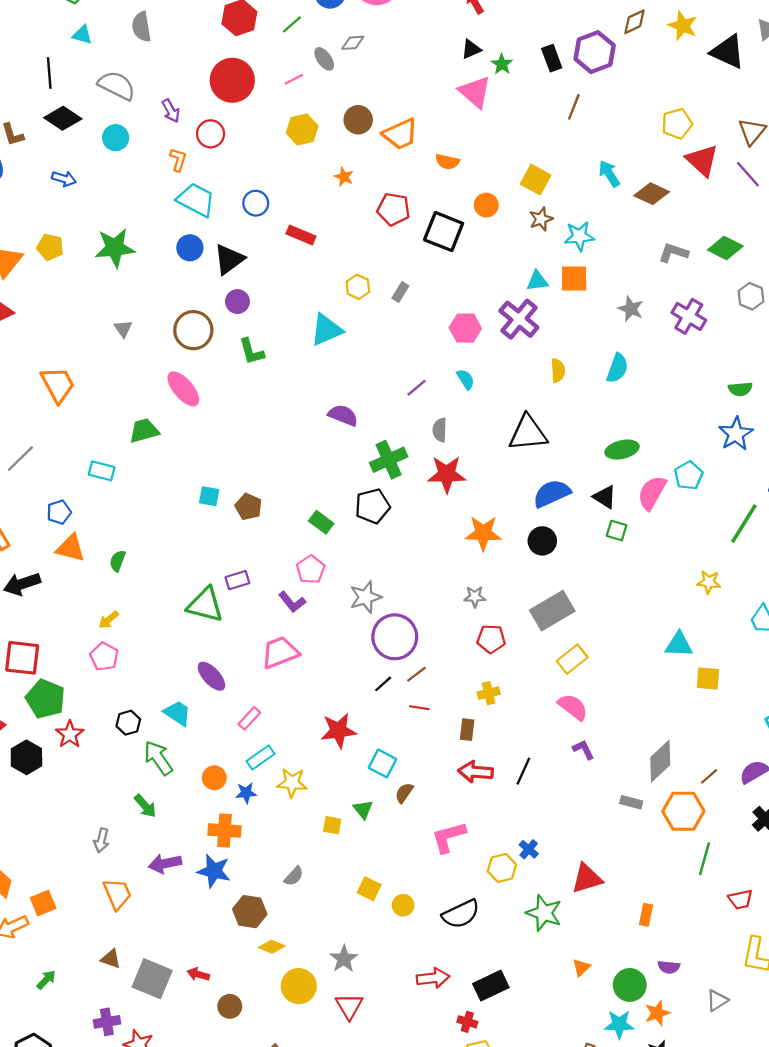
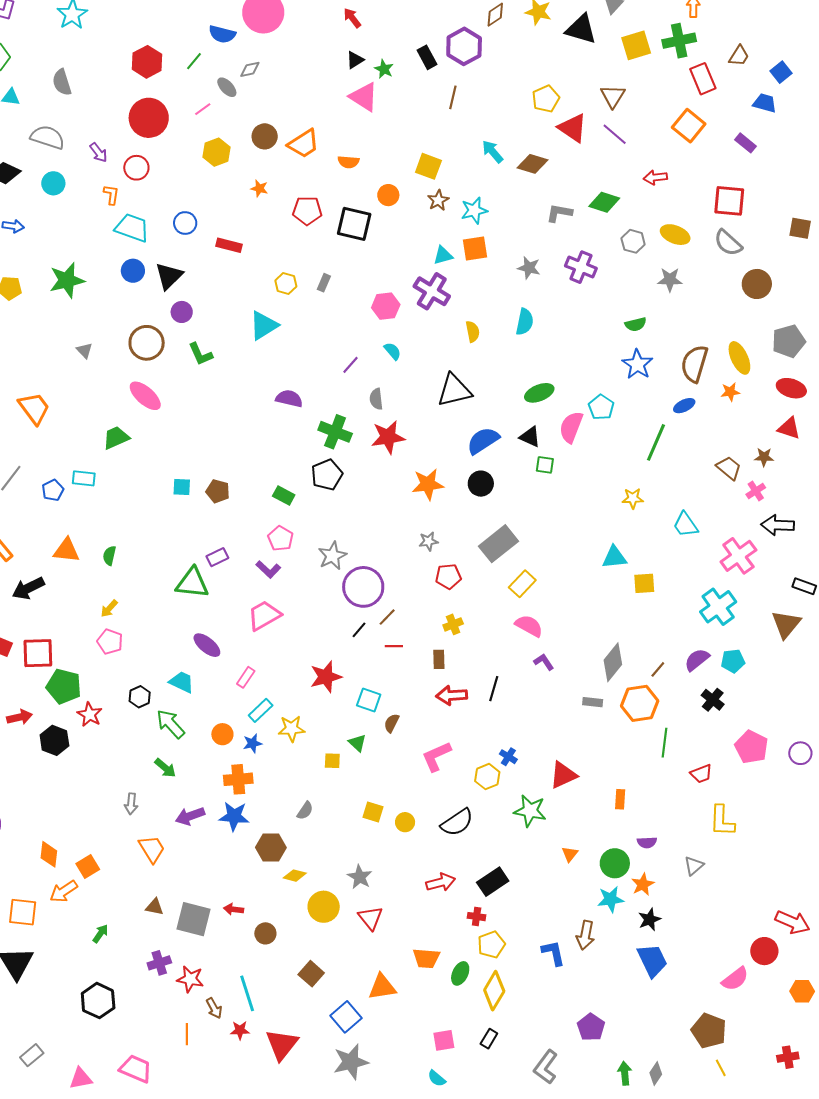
green cross: (389, 460) -> (335, 432), turned -36
blue pentagon: (59, 512) -> (53, 490), moved

